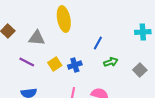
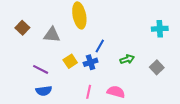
blue line: (98, 43) -> (100, 46), moved
purple line: (27, 62) -> (41, 69), moved

